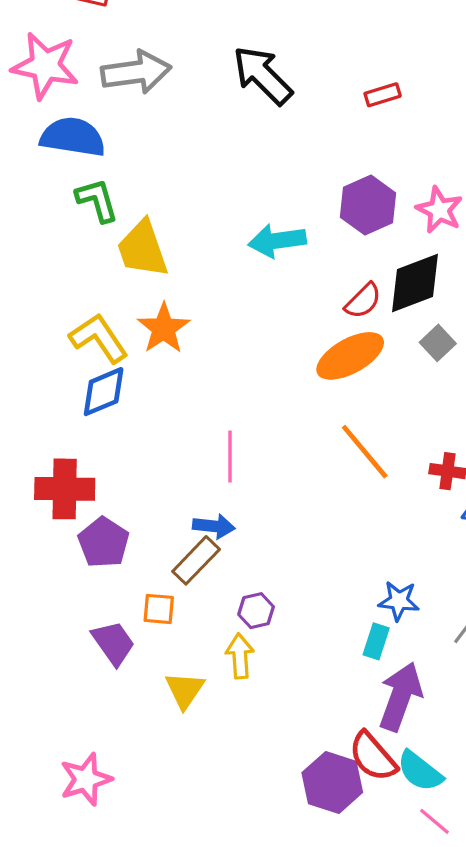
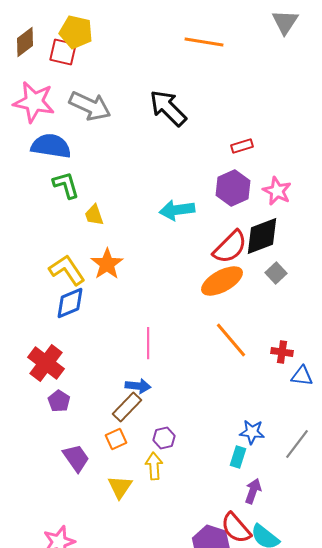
gray arrow: (136, 72) -> (90, 106), turned 33
red rectangle: (383, 95) -> (242, 146), moved
yellow trapezoid: (143, 249) -> (94, 215), size x0.6
red semicircle: (363, 301) -> (230, 247), size x1.5
red cross: (65, 489) -> (46, 363), turned 36
purple pentagon: (104, 542) -> (59, 401), moved, size x0.7
orange square: (159, 609) -> (116, 439), moved, turned -30
purple arrow: (400, 697) -> (253, 491), size x0.6

